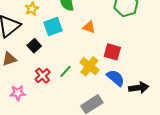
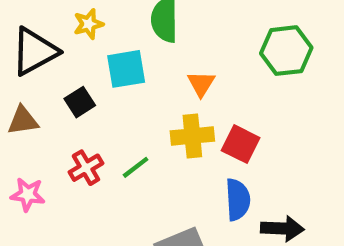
orange triangle: (89, 27) -> (201, 84), turned 32
yellow cross: (89, 66) -> (192, 136), moved, turned 36
blue semicircle: (116, 78) -> (238, 200), turned 36

